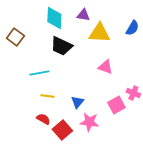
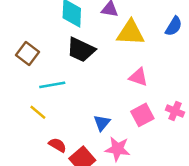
brown square: (15, 37) -> (27, 54), moved
yellow line: (47, 96) -> (38, 112), moved, turned 32
pink square: (116, 105) -> (142, 115), moved

